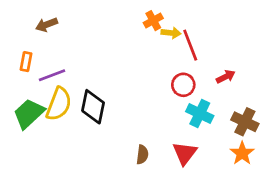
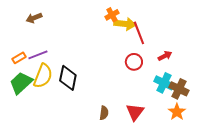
yellow arrow: (171, 33) -> (125, 24), size x1.5
orange rectangle: (26, 62) -> (19, 58), moved, turned 48
cyan cross: (200, 114) -> (164, 83), moved

